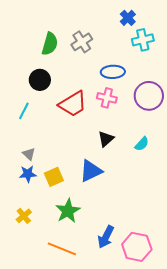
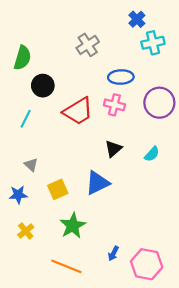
green semicircle: (50, 44) -> (22, 58), moved
blue star: (28, 174) -> (18, 195), moved
blue arrow: (106, 237) -> (113, 253), size x0.6

